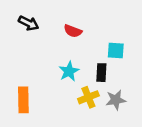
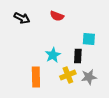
red semicircle: (73, 31) -> (57, 16), moved
orange rectangle: (23, 100) -> (36, 77), moved

